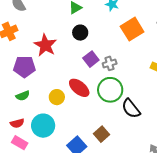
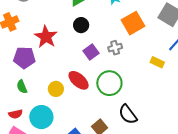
gray cross: (110, 63) -> (115, 48), moved
green semicircle: (23, 96) -> (22, 87), turned 88
black semicircle: (131, 109) -> (128, 114), moved

